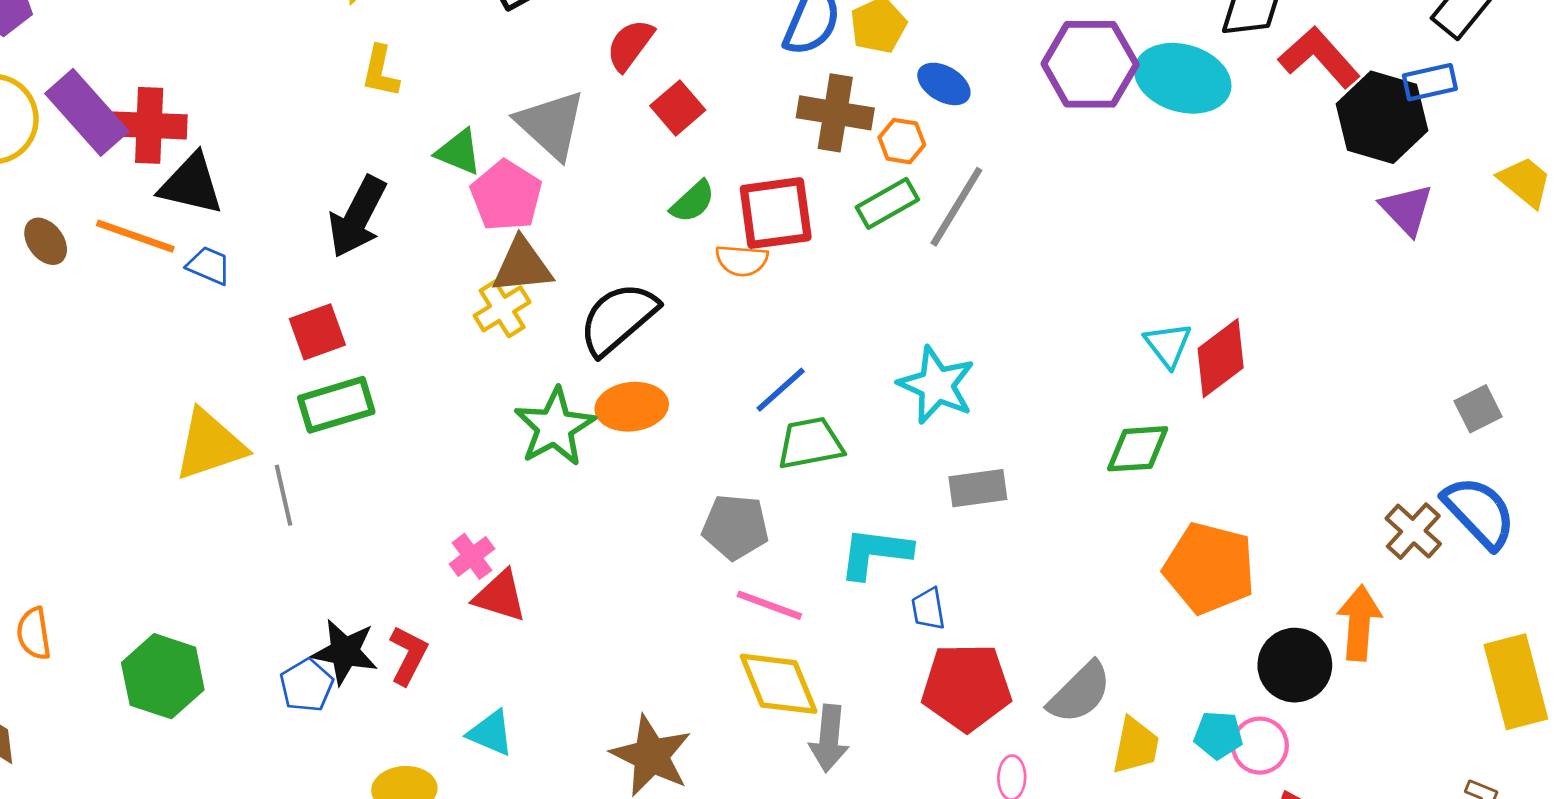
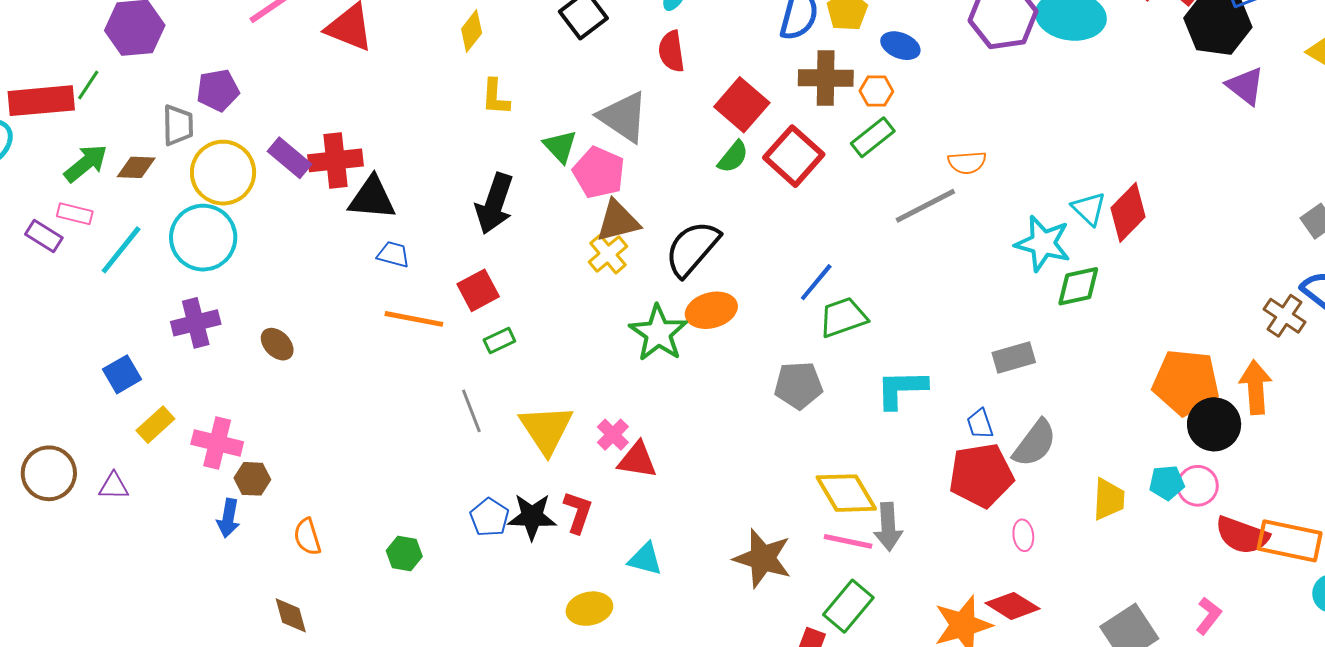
red semicircle: (630, 45) -> (671, 51), turned -36
red square: (678, 108) -> (742, 105), moved, size x1.4
purple rectangle: (87, 112) -> (290, 158), size x0.7
green triangle: (459, 152) -> (560, 146), turned 33
gray line: (956, 207) -> (925, 206), moved, turned 40
red square: (776, 213) -> (794, 156), turned -32
orange line: (135, 236) -> (414, 319), moved
brown ellipse: (46, 241) -> (277, 344), moved
orange semicircle: (742, 260) -> (967, 162), moved
cyan star: (937, 385) -> (1043, 243), moved
green rectangle: (336, 405) -> (499, 341), size x0.6
yellow triangle: (210, 445) -> (546, 429), moved, turned -36
gray rectangle: (978, 488) -> (1014, 358), moved
orange pentagon: (1209, 568) -> (1186, 382), moved
pink line: (769, 605) -> (848, 541), moved
blue trapezoid: (928, 609) -> (980, 424), moved
green hexagon: (163, 676) -> (404, 553), size x0.6
blue pentagon: (306, 685) -> (490, 517), moved
gray semicircle: (1080, 693) -> (1035, 443), moved

